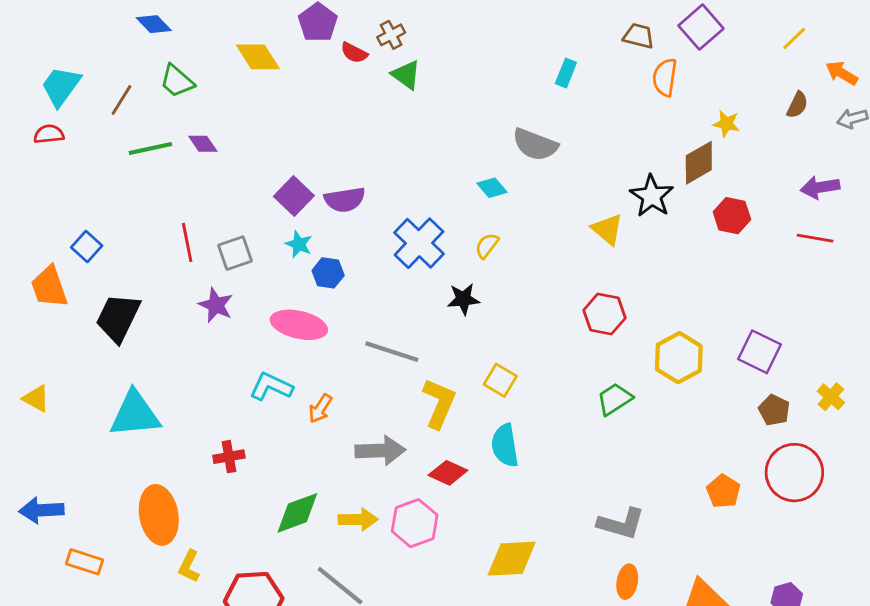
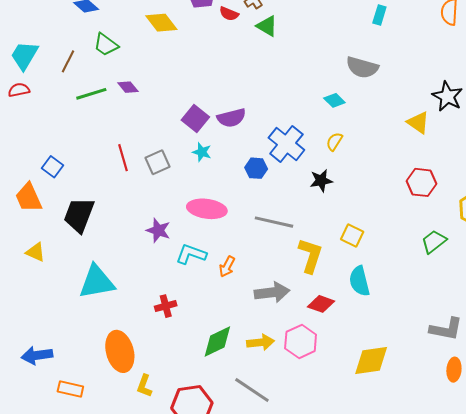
blue hexagon: (328, 273) -> (256, 168), moved
purple star: (216, 305) -> (158, 230), moved
yellow triangle: (36, 398) -> (36, 252), moved

